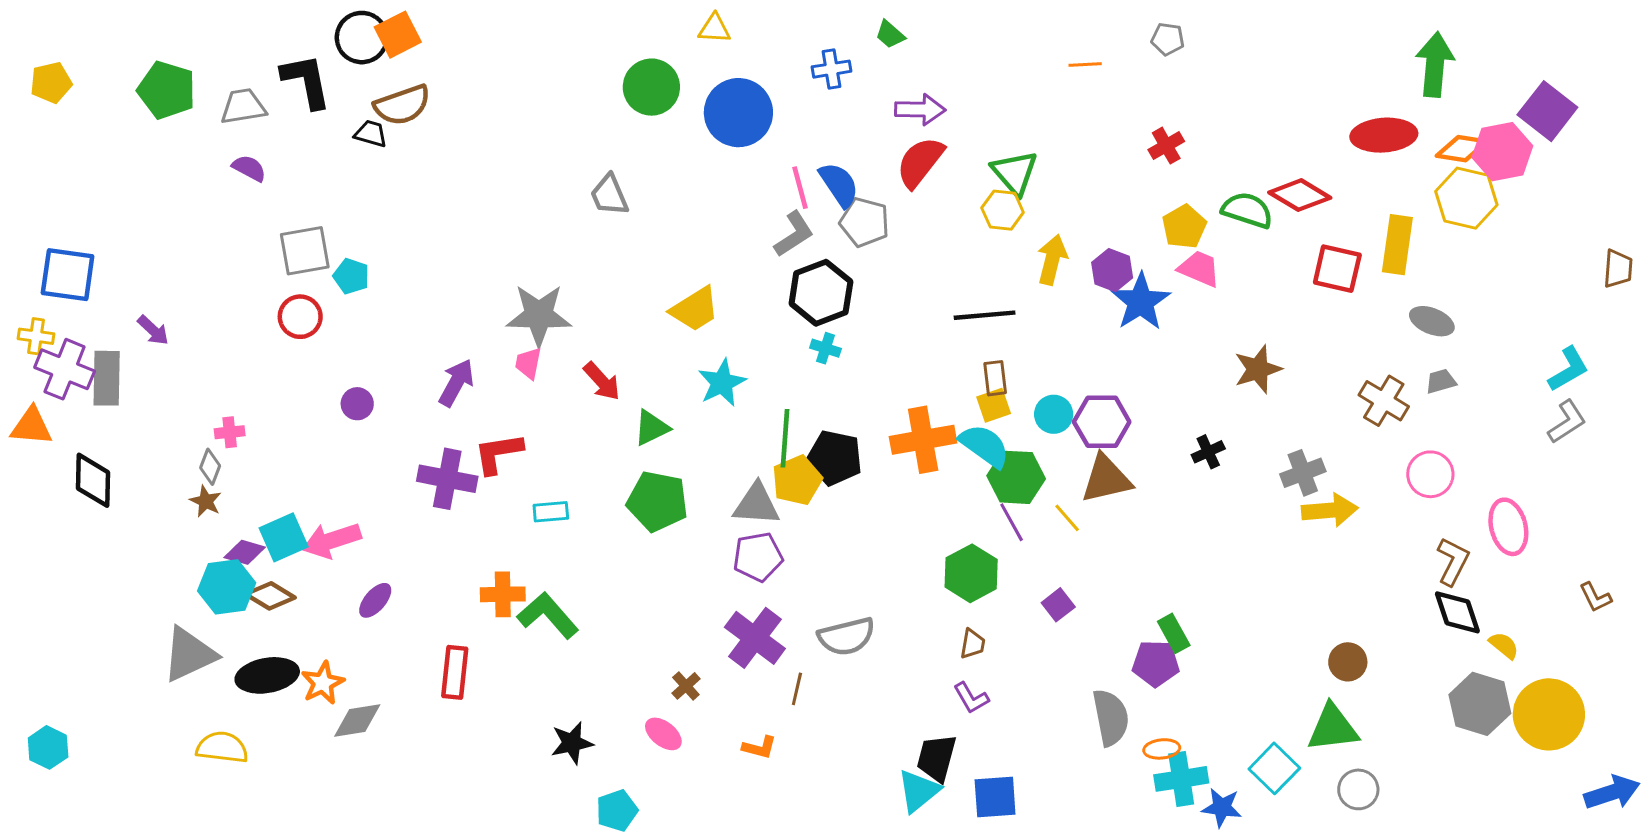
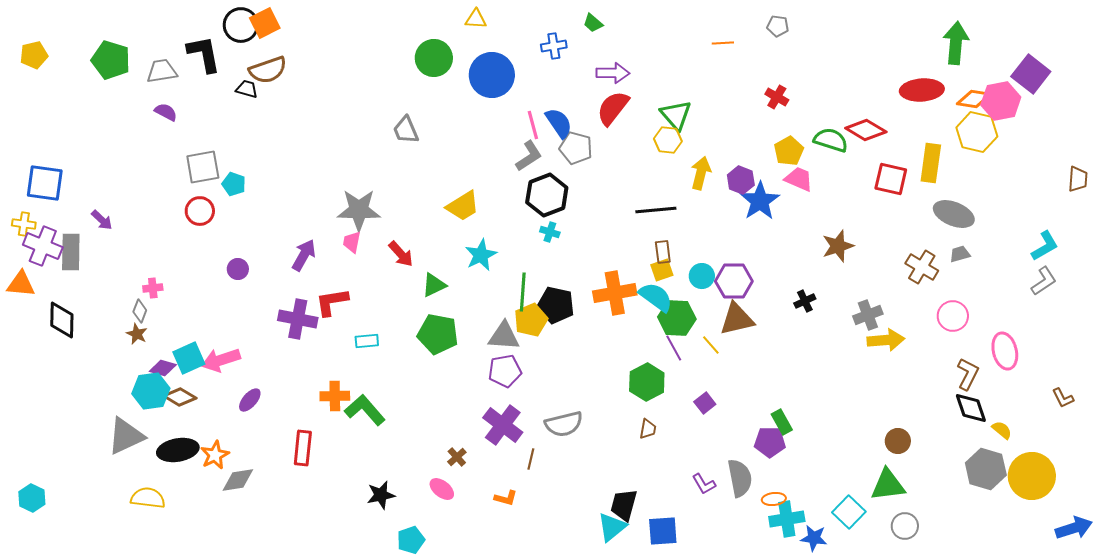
red cross: (1166, 146) -> (777, 97), turned -30
gray ellipse: (1432, 321) -> (954, 214), size x1.4
purple L-shape: (971, 698) -> (704, 484), moved

